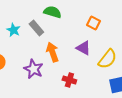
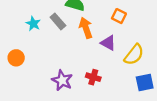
orange arrow: (52, 52) -> (86, 28), moved
purple star: (33, 69) -> (62, 80), moved

